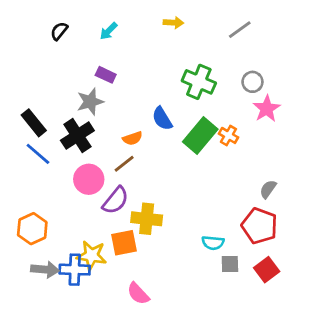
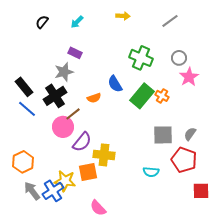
brown line: (124, 164) -> (73, 114), moved
gray square: (230, 264) -> (163, 135), moved, size x1.5
gray arrow: (45, 270) -> (32, 191), turned -132
blue cross: (75, 270) -> (53, 191), turned -35
red square: (267, 270) -> (201, 191), moved, turned 36

